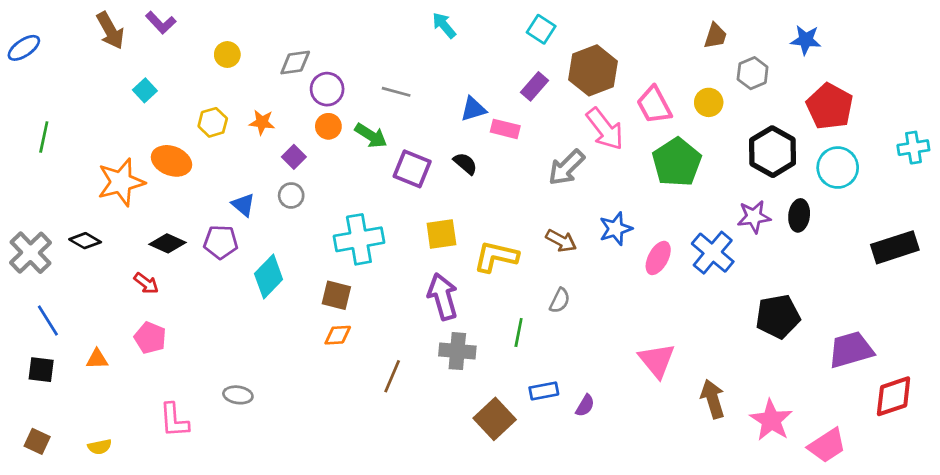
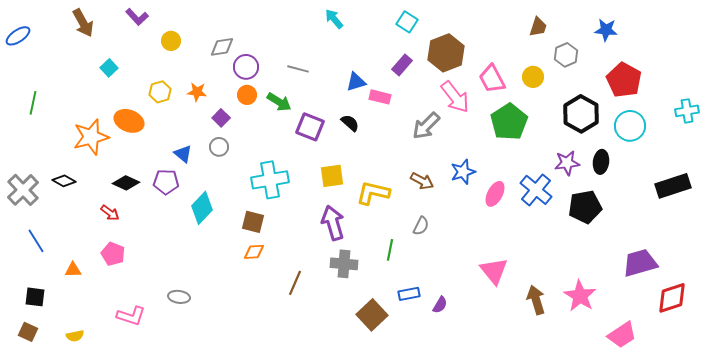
purple L-shape: (161, 23) -> (137, 17), moved
black pentagon: (778, 316) -> (585, 207), moved
black square: (41, 370) -> (35, 297), moved
pink L-shape: (174, 420) -> (131, 316), turned -68
pink star: (771, 420) -> (580, 296), moved

